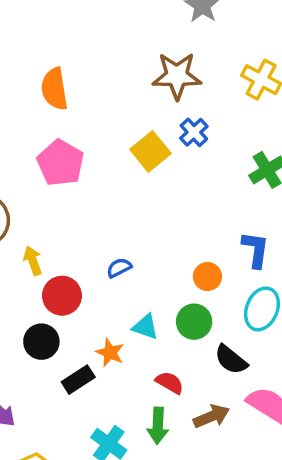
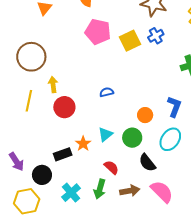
pink pentagon: (61, 163) -> (98, 32), moved, turned -30
blue semicircle: (119, 268) -> (107, 92), moved
cyan triangle: (145, 327) -> (105, 134), turned 49
black circle: (41, 342) -> (42, 175), moved

